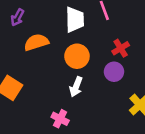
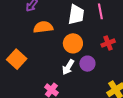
purple circle: (114, 72) -> (87, 64), moved

